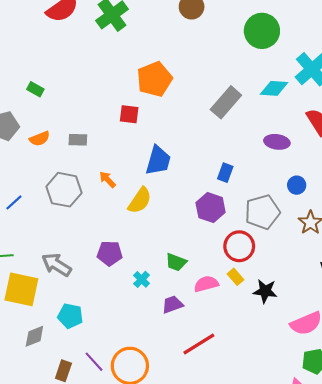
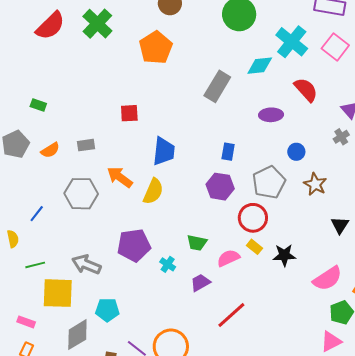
orange pentagon: (154, 79) -> (156, 48), moved
orange arrow: (107, 180) -> (120, 177), size x1.5
purple pentagon: (110, 253) -> (134, 245), size x1.4
gray diamond: (34, 336) -> (77, 335), size x1.4

